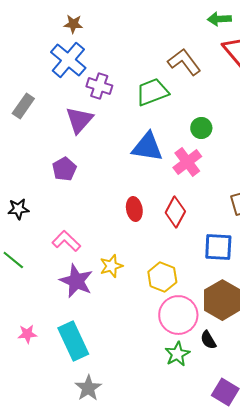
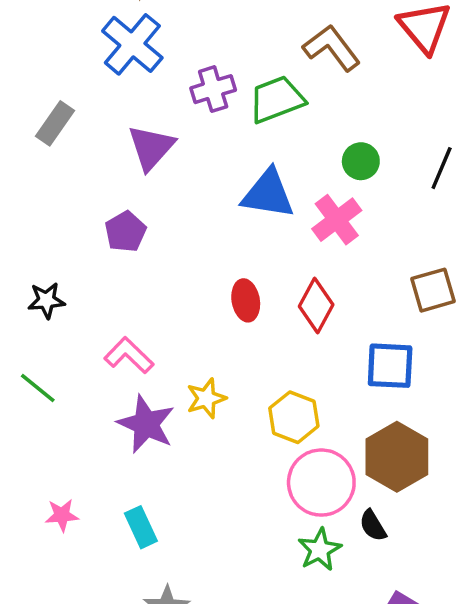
purple cross: (99, 86) -> (213, 89), moved, turned -35
cyan rectangle: (73, 341) -> (141, 527), size x0.6

